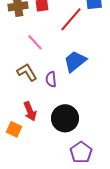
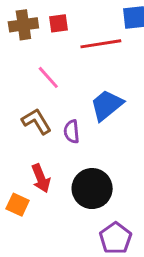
red line: (71, 19) -> (101, 44), turned 40

